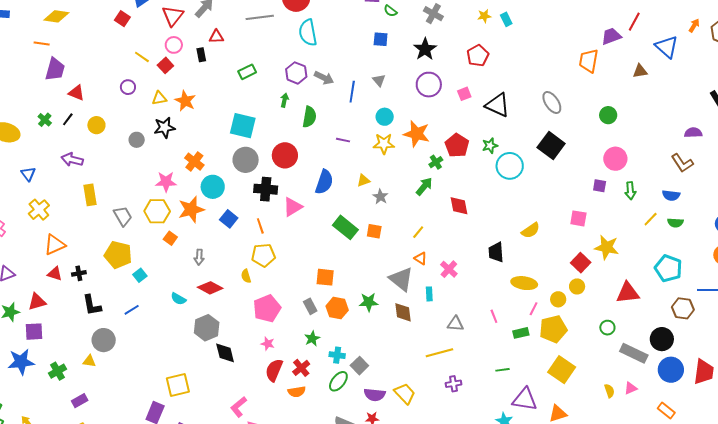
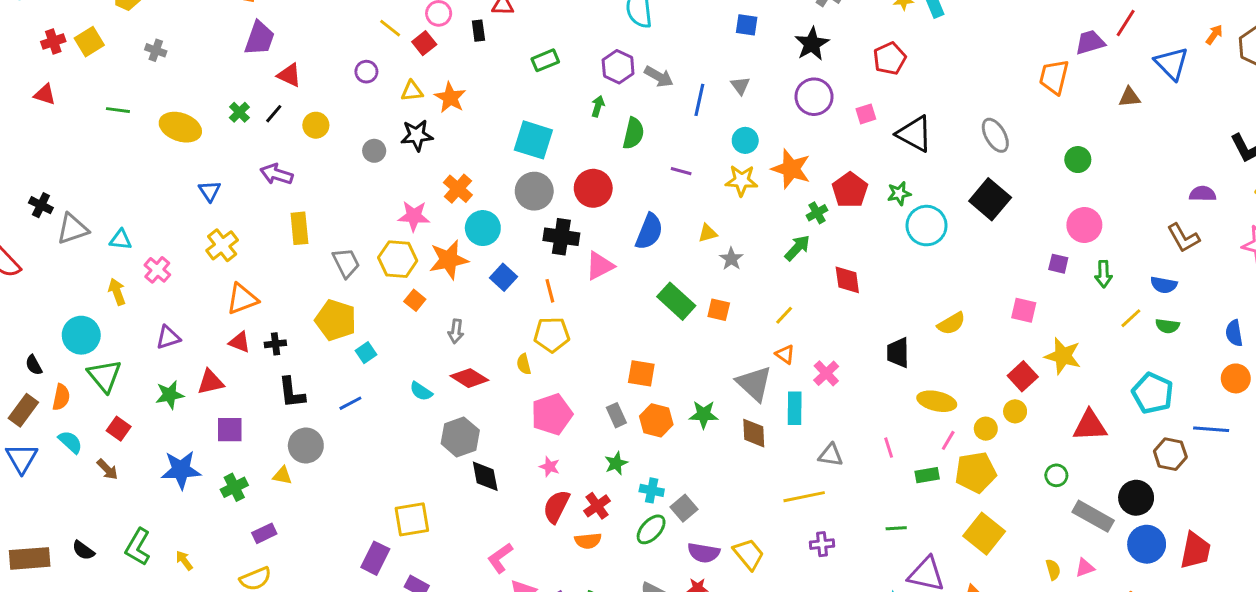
cyan rectangle: (429, 294) -> (795, 408), size x1.5
purple square: (34, 332) -> (230, 430), moved

